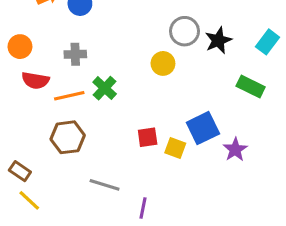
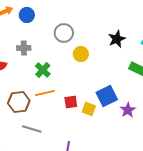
gray circle: (184, 31) -> (64, 33), moved
orange line: (69, 96) -> (45, 93), moved
gray line: (105, 185) -> (32, 129), moved

